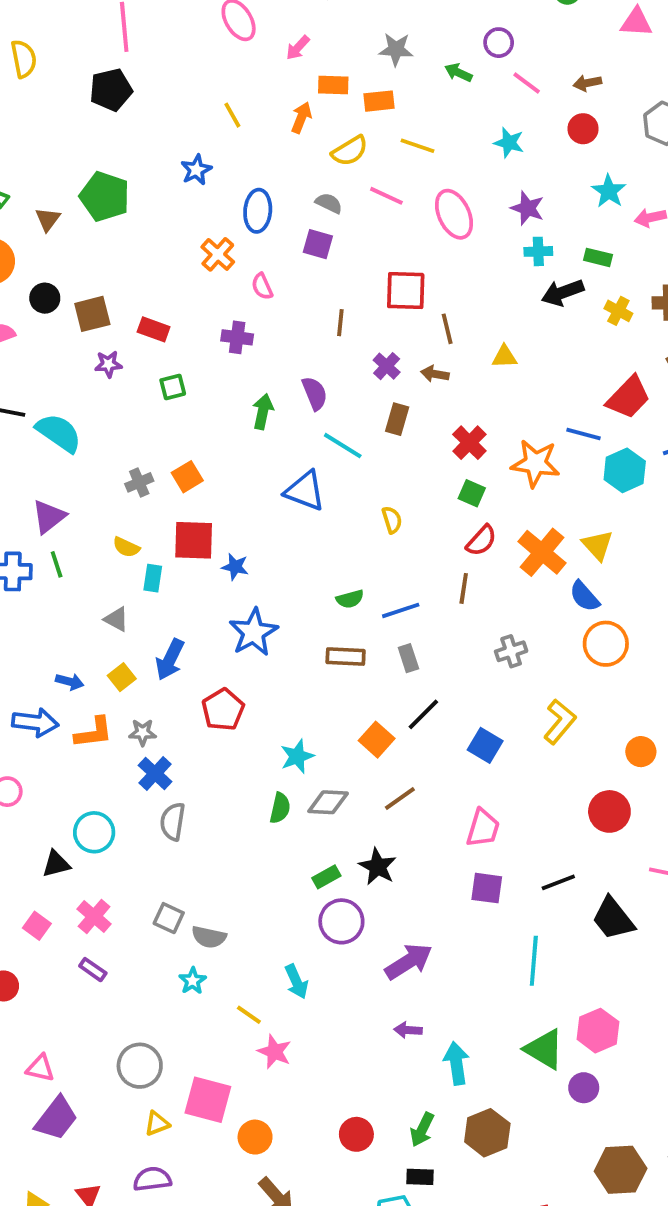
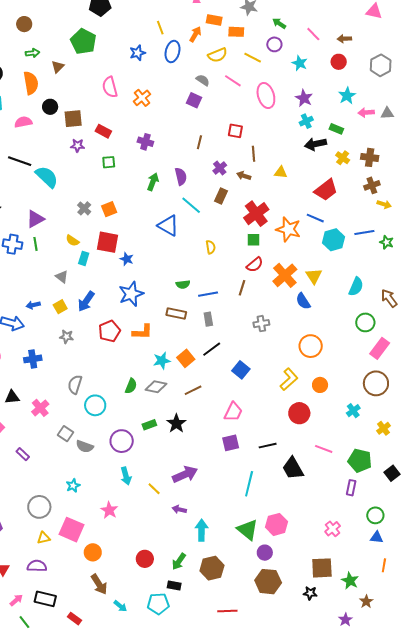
purple circle: (499, 43) -> (274, 44), moved
green pentagon: (105, 196) -> (83, 41), moved
blue ellipse: (258, 211) -> (173, 51), moved
cyan cross: (538, 251) -> (306, 121), turned -32
pink semicircle: (262, 286) -> (110, 87), moved, size x1.5
red square: (406, 291) -> (235, 131), size x0.7
red trapezoid: (628, 397) -> (326, 190), moved
red cross: (469, 443) -> (256, 214), size x1.4
gray cross: (139, 482) -> (84, 208), turned -32
green square: (472, 493) -> (253, 240), turned -32
orange circle: (606, 644) -> (311, 346), moved
blue arrow: (70, 682) -> (33, 305), turned 144
yellow L-shape: (560, 722) -> (289, 379), moved
orange L-shape: (94, 733) -> (142, 332), moved
cyan star: (297, 756) -> (162, 361), moved
blue cross: (155, 774) -> (33, 359), moved, turned 30
cyan circle: (94, 832) -> (95, 405), moved
purple square: (487, 888) -> (231, 443), turned -30
pink cross: (94, 916) -> (40, 408), moved
purple circle: (341, 921) -> (122, 441), moved
cyan star: (193, 981) -> (73, 486), moved
yellow line: (249, 1015) -> (154, 489), moved
brown hexagon: (621, 1170) -> (268, 582), moved

